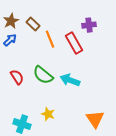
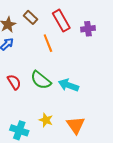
brown rectangle: (33, 24) -> (31, 17), moved
red rectangle: (74, 43) -> (61, 21), moved
orange triangle: (95, 119) -> (76, 125), moved

